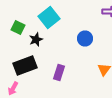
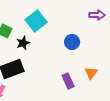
purple rectangle: (59, 72) -> (68, 81), moved, turned -42

